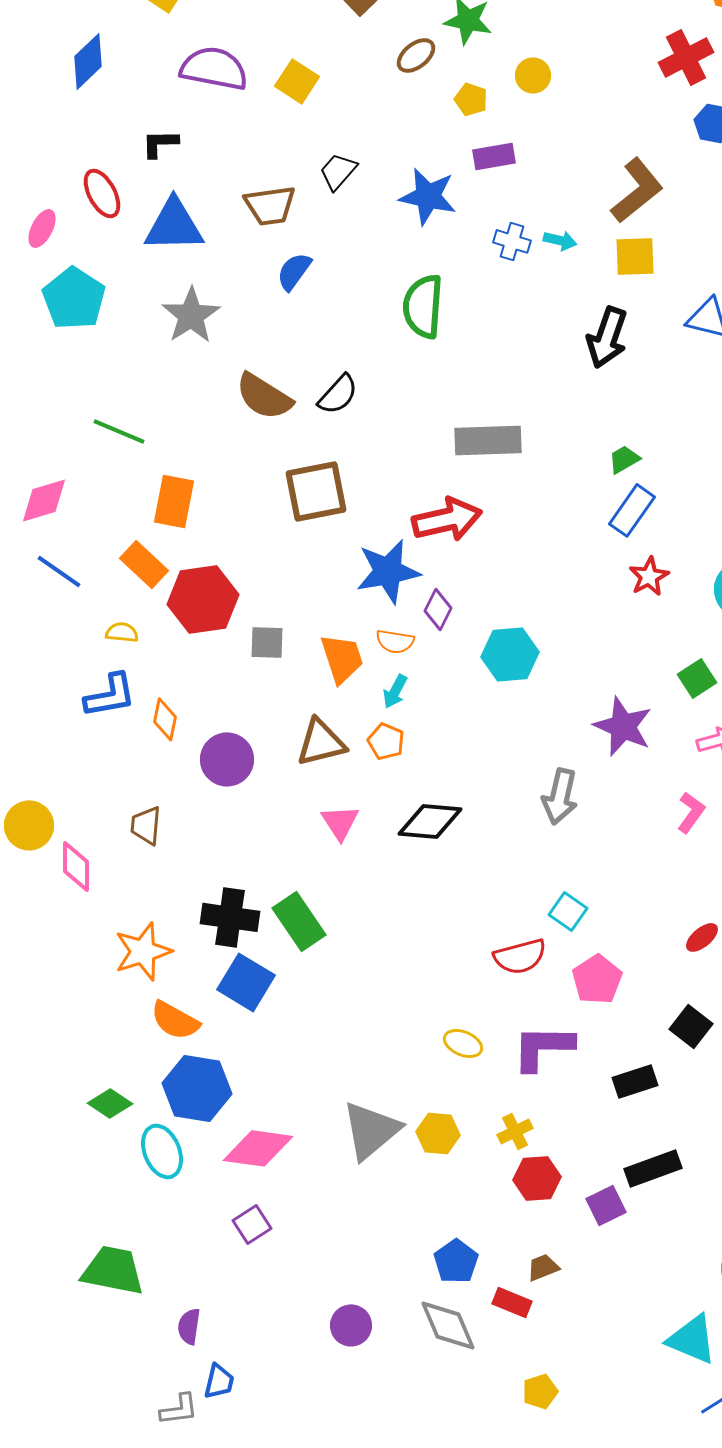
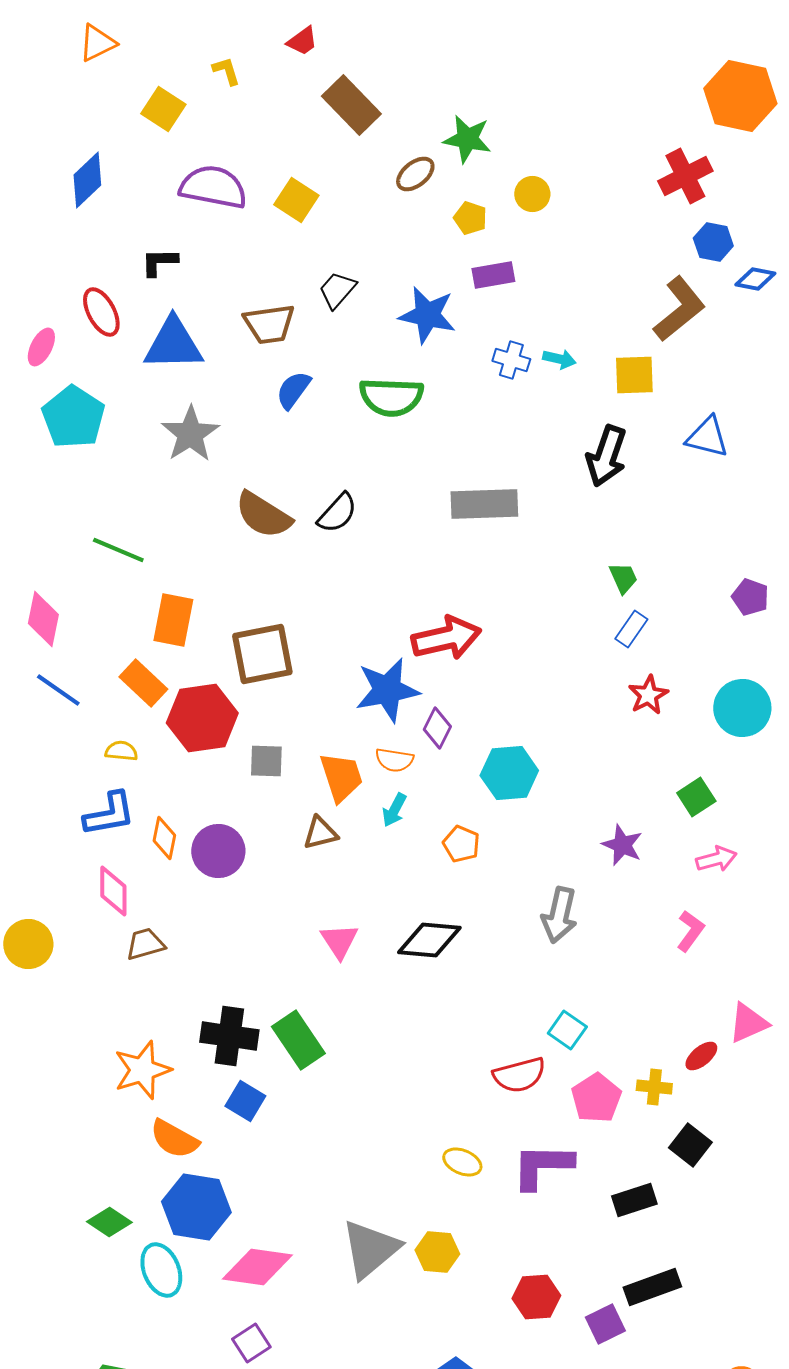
brown L-shape: (637, 190) -> (679, 309), moved
green semicircle: (423, 306) -> (391, 397), moved, turned -92
gray rectangle: (488, 440) -> (484, 504), moved
green trapezoid: (624, 459) -> (623, 578), turned 96
brown square: (316, 491) -> (262, 654), moved
pink diamond: (44, 500) -> (43, 619), turned -62
blue rectangle: (632, 510) -> (631, 629), size x0.7
purple star: (623, 726) -> (622, 845), size x0.7
orange pentagon: (386, 741) -> (461, 844), moved
brown triangle: (321, 742) -> (320, 833), moved, size x0.7
purple circle: (227, 759) -> (218, 851), moved
brown trapezoid: (146, 825) -> (145, 944), turned 69
pink diamond: (76, 866) -> (113, 891), moved
blue square: (246, 982) -> (245, 1101), size x0.7
yellow cross: (515, 1131) -> (654, 1087), moved, turned 32

